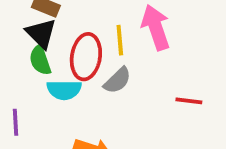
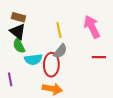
pink arrow: (156, 27) -> (92, 27), moved
red ellipse: (86, 57) -> (51, 65), moved

